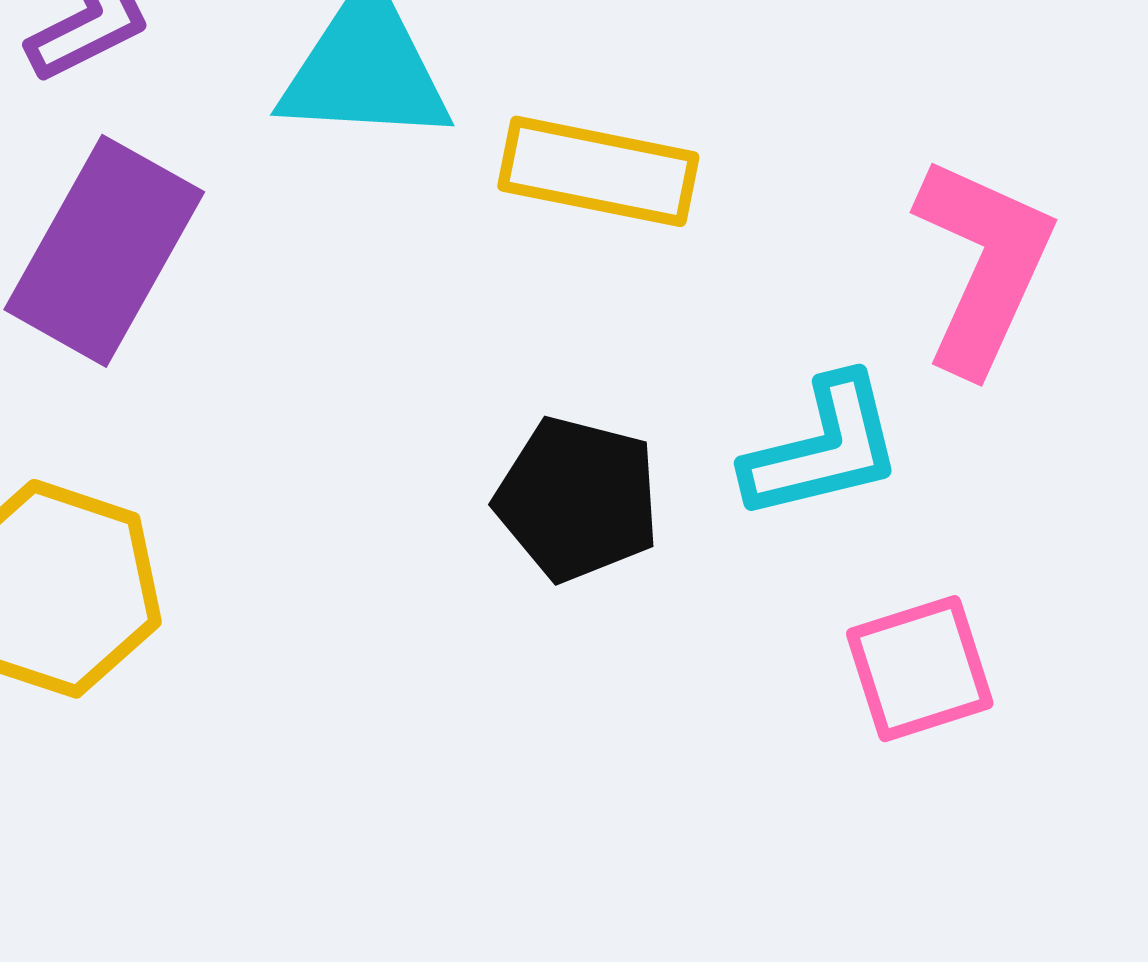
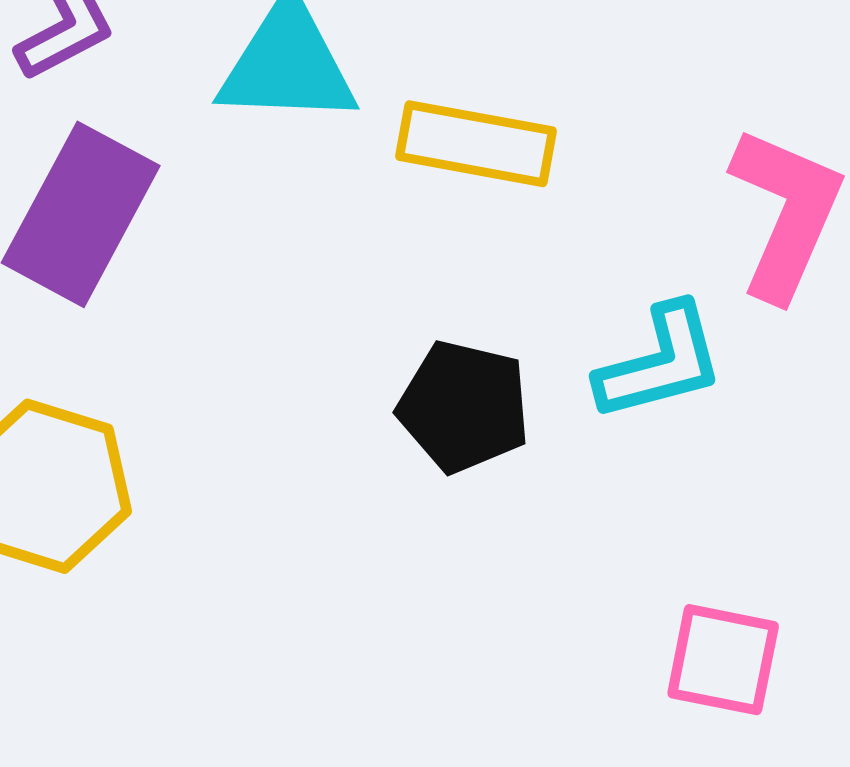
pink square: (920, 669) -> (723, 660), moved, turned 30

